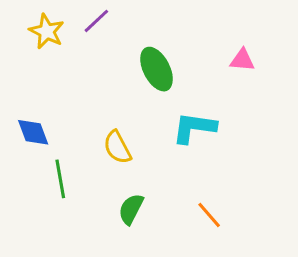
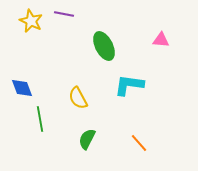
purple line: (96, 21) -> (64, 14), turned 54

